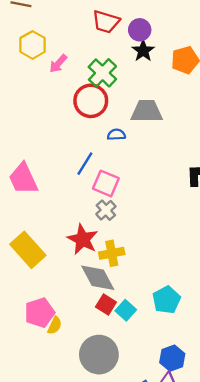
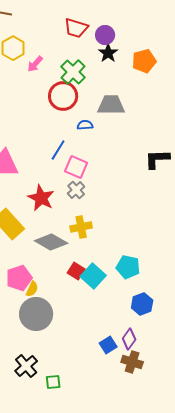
red star: (83, 239) -> (41, 198), moved
gray diamond: (98, 278) -> (51, 242), moved, turned -32
cyan pentagon: (166, 300) -> (128, 267), turned -30
cyan square: (126, 310) -> (93, 276), size x1.4
gray circle: (99, 355) -> (36, 314), moved
blue hexagon: (172, 358) -> (142, 304), moved

